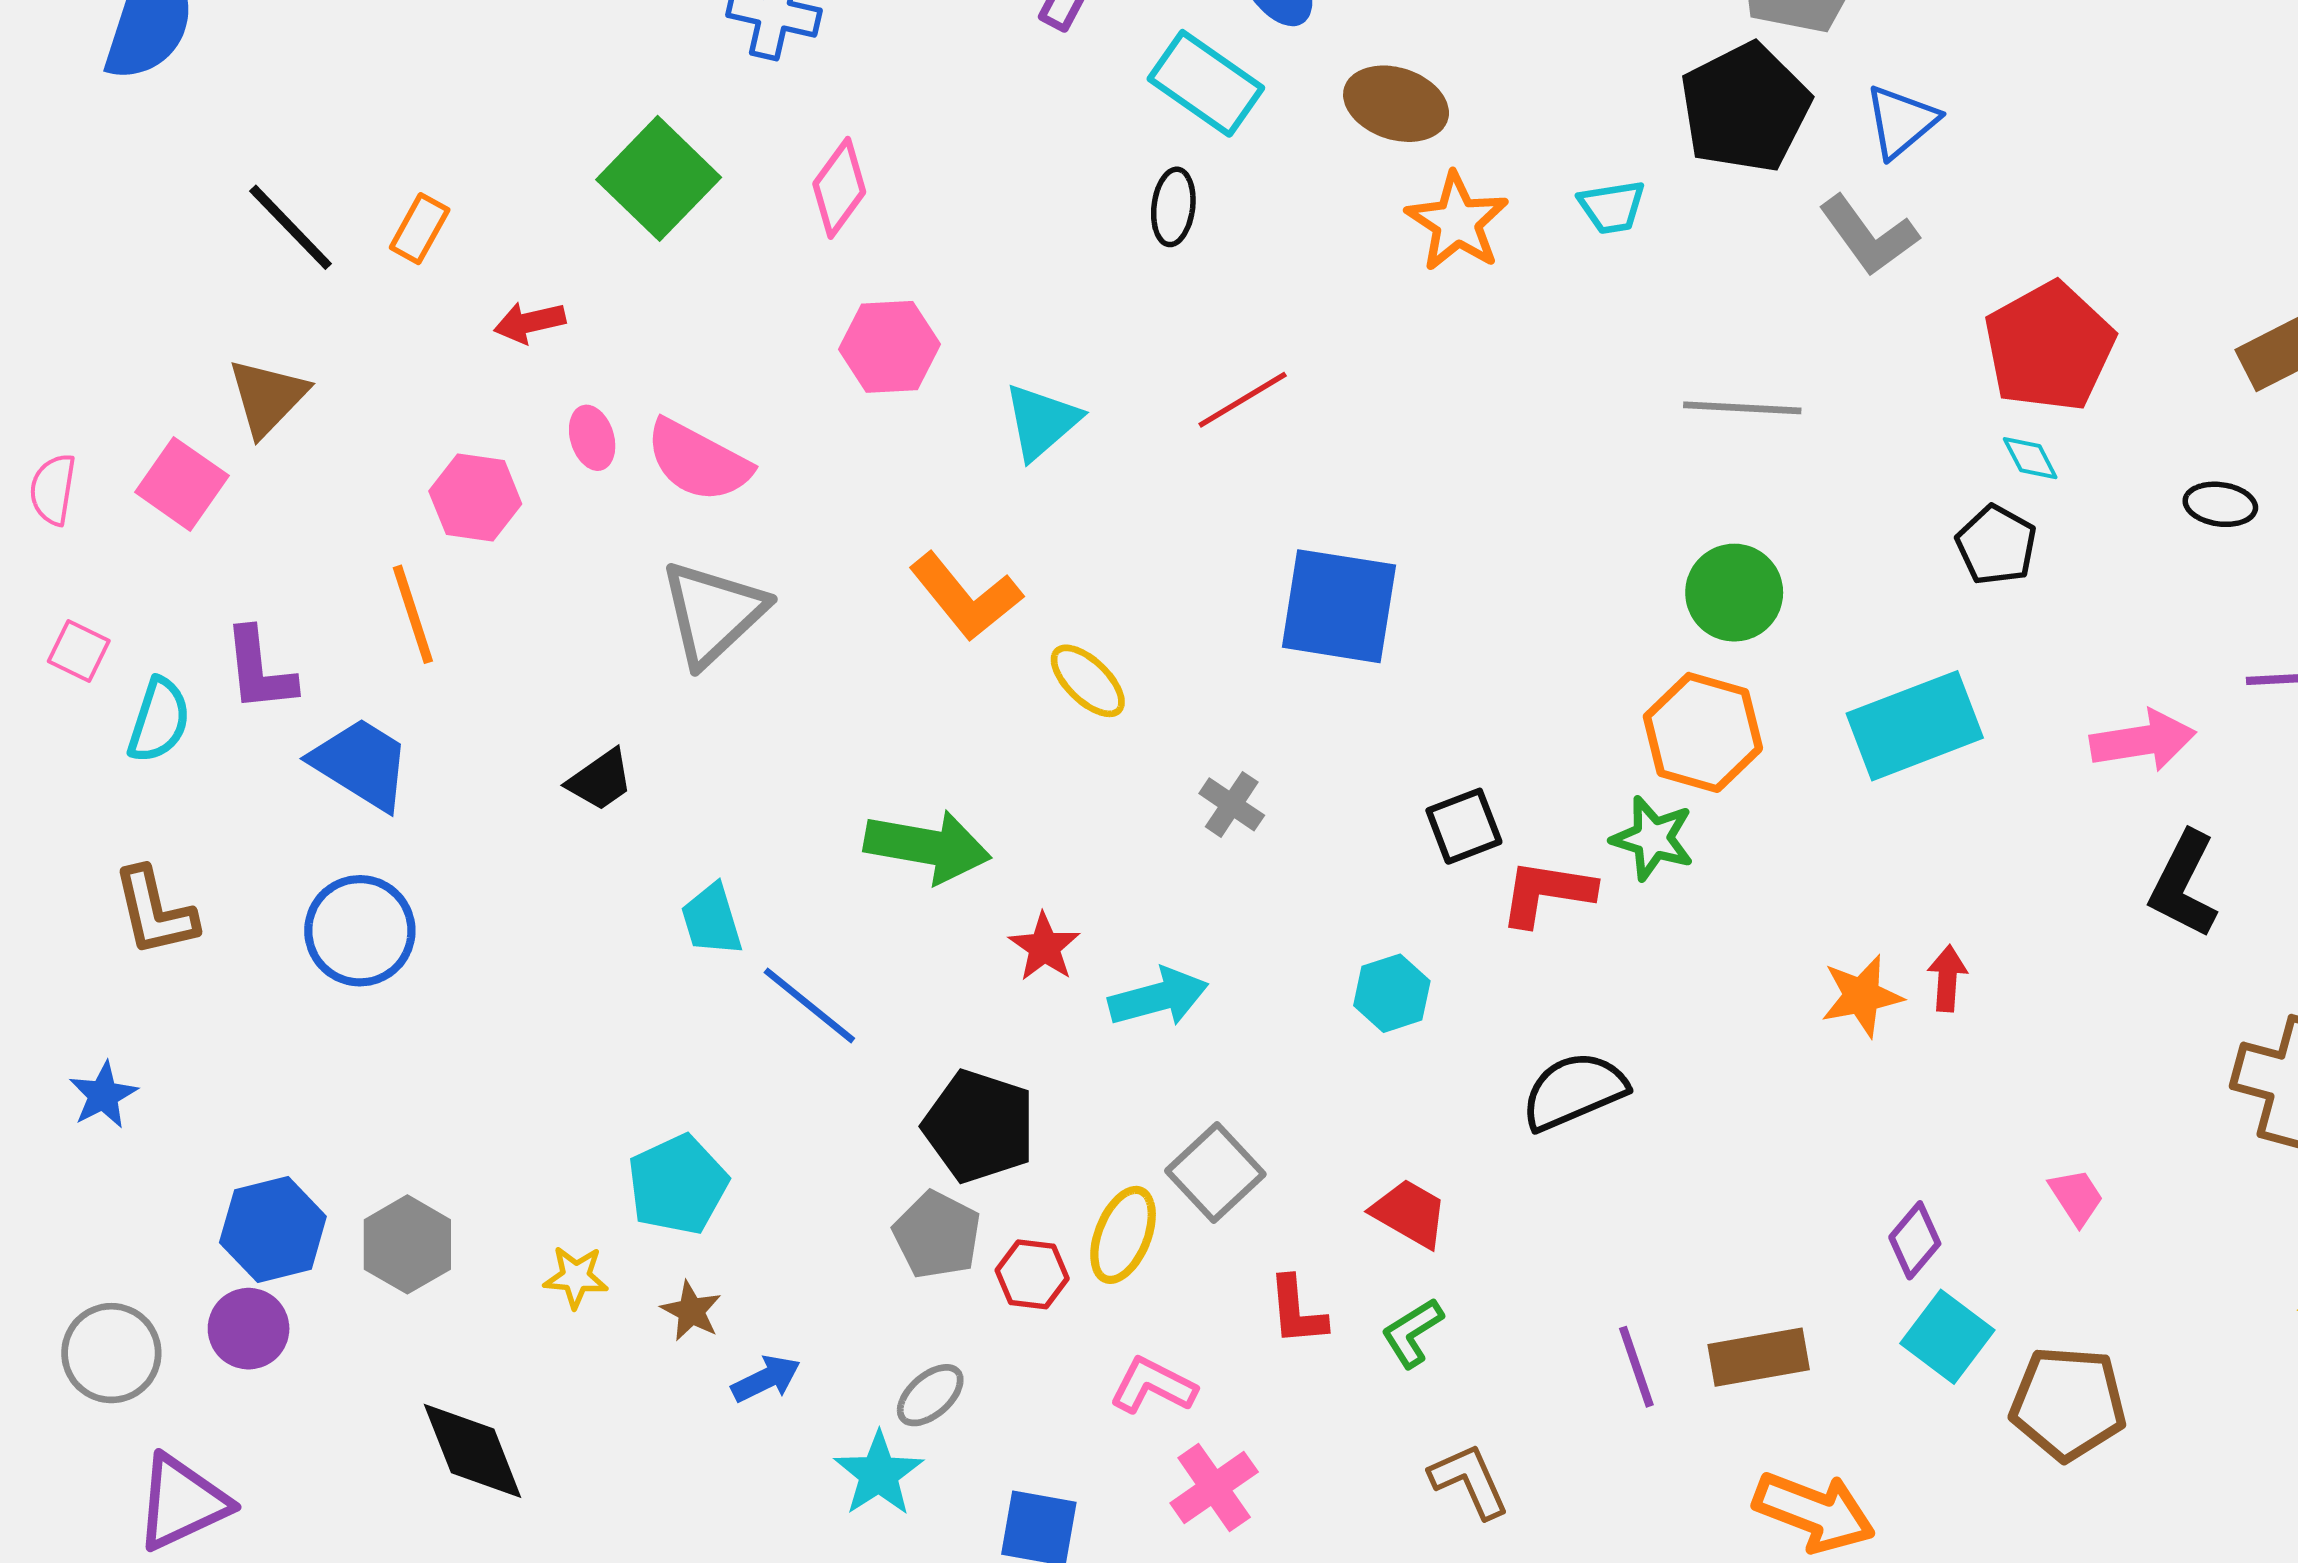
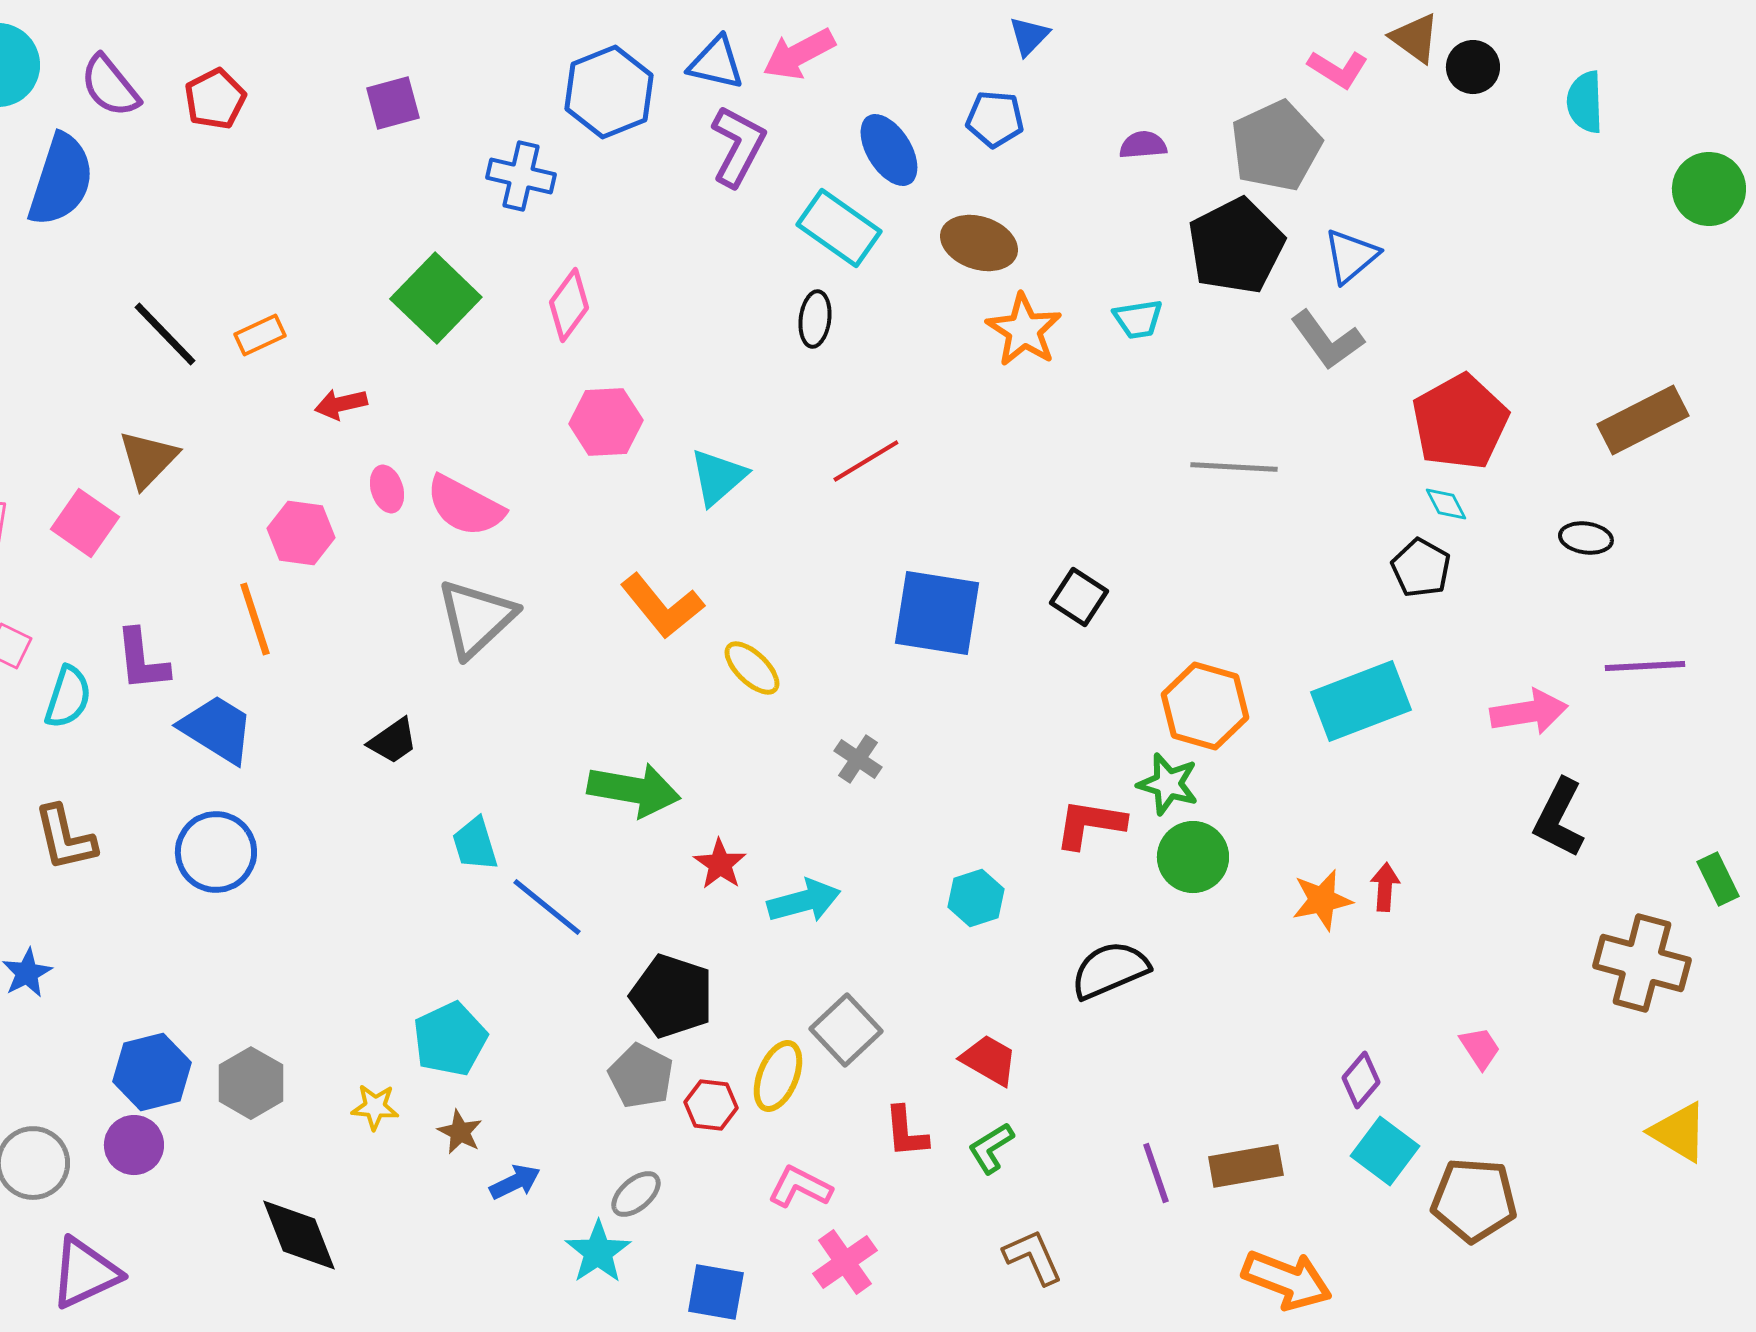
orange rectangle: (420, 229) -> (260, 335), turned 36
green circle: (1734, 593) -> (1193, 857), moved
black square: (1464, 826) -> (1079, 597), moved, turned -36

